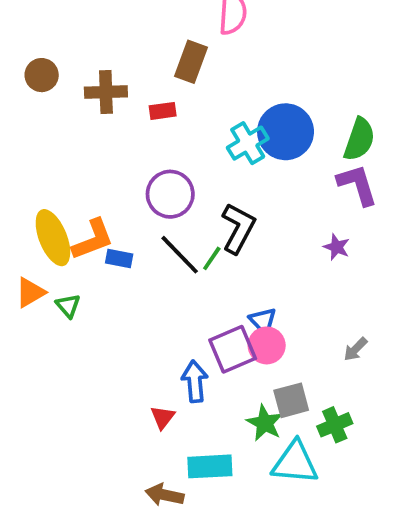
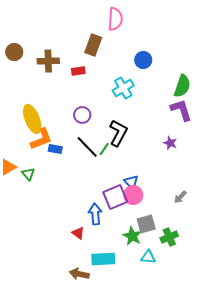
blue circle: (286, 132) -> (143, 60), moved, size x0.6
purple circle: (170, 194) -> (82, 115), size x0.7
yellow ellipse: (53, 238) -> (32, 119), moved
red triangle: (163, 417) -> (78, 233), turned -32
cyan triangle: (295, 463) -> (148, 257), size x0.6

